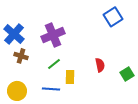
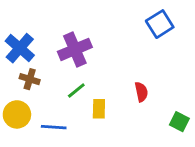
green square: (127, 74) -> (179, 122), moved, turned -32
blue line: (51, 89) -> (54, 127), moved
yellow circle: (17, 91) -> (17, 114), moved

